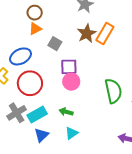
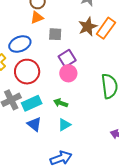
gray square: (55, 44) -> (55, 34), turned -32
purple square: (69, 67) -> (67, 58), turned -36
blue triangle: (41, 135) -> (34, 124), turned -42

